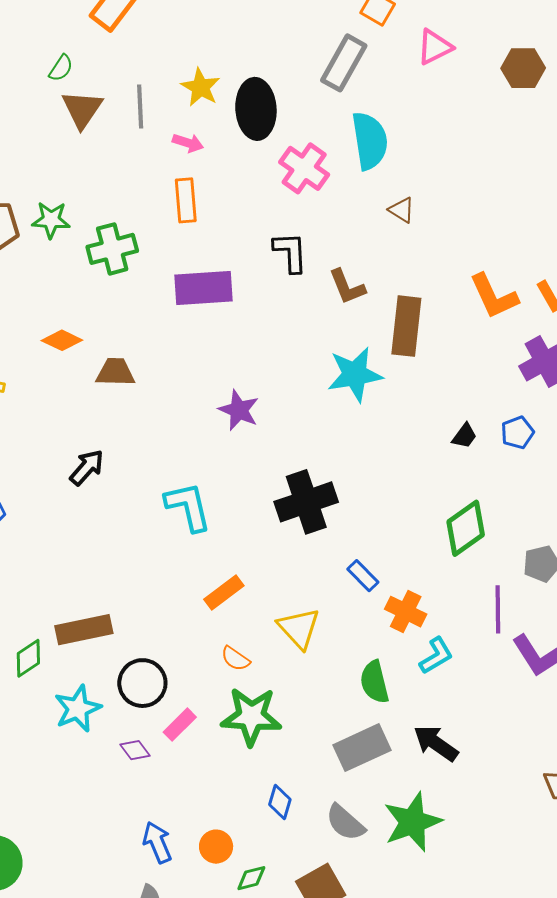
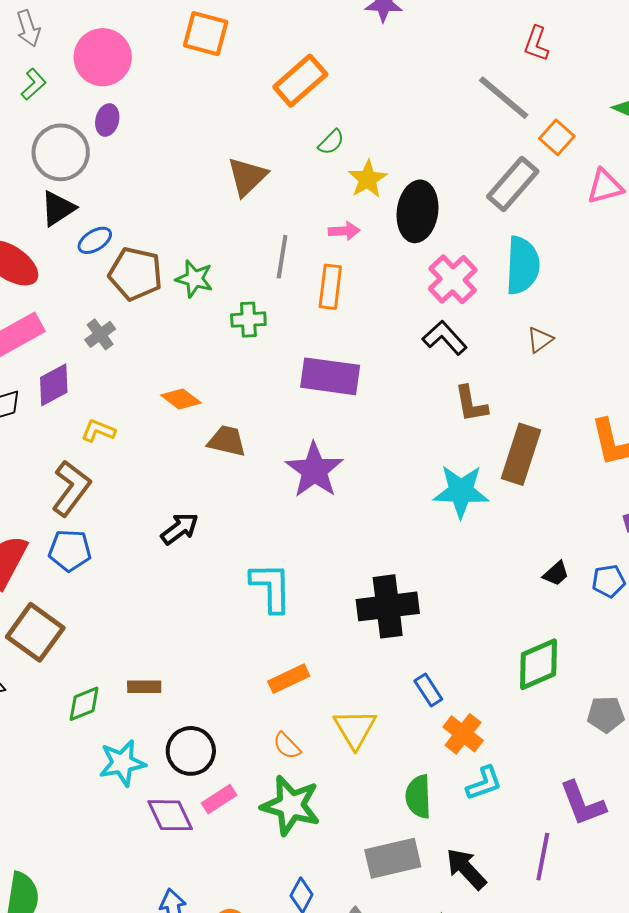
green semicircle: (61, 68) -> (331, 142), moved
gray line: (140, 106) -> (282, 257), moved
pink arrow: (188, 143) -> (344, 231), turned -32
brown triangle: (402, 210) -> (540, 340), turned 40
green cross: (112, 249) -> (248, 320), size x0.7
black L-shape: (290, 252) -> (445, 338), moved, turned -51
purple star: (239, 410) -> (314, 470), moved, size x1.4
purple line: (498, 609) -> (543, 857), moved
brown rectangle: (84, 630) -> (144, 687), size x0.6
purple diamond: (135, 750) -> (170, 815), size x1.6

